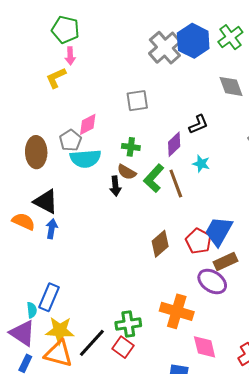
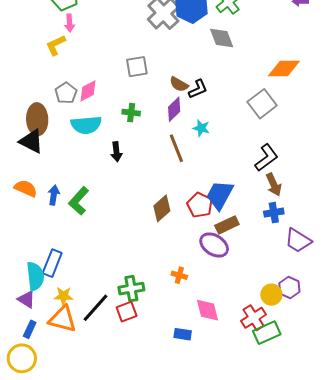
gray diamond: (231, 86) -> (222, 38), moved
gray pentagon: (70, 140) -> (66, 93), moved
brown semicircle: (127, 172) -> (179, 84), moved
green L-shape: (154, 178) -> (79, 201), moved
black triangle: (46, 202) -> (31, 141), moved
cyan semicircle: (32, 310) -> (35, 276), size x1.8
orange cross: (177, 311) -> (179, 275), size x0.5
yellow star: (60, 330) -> (63, 296), size x0.7
purple triangle: (23, 333) -> (26, 299), size x0.7
red square: (123, 347) -> (127, 312), turned 35

